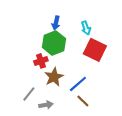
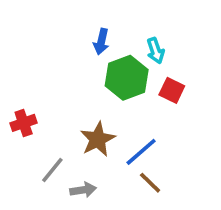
green hexagon: (54, 43) -> (127, 78), moved
red square: (95, 50) -> (172, 90), size x0.6
red cross: (41, 61) -> (24, 123), moved

